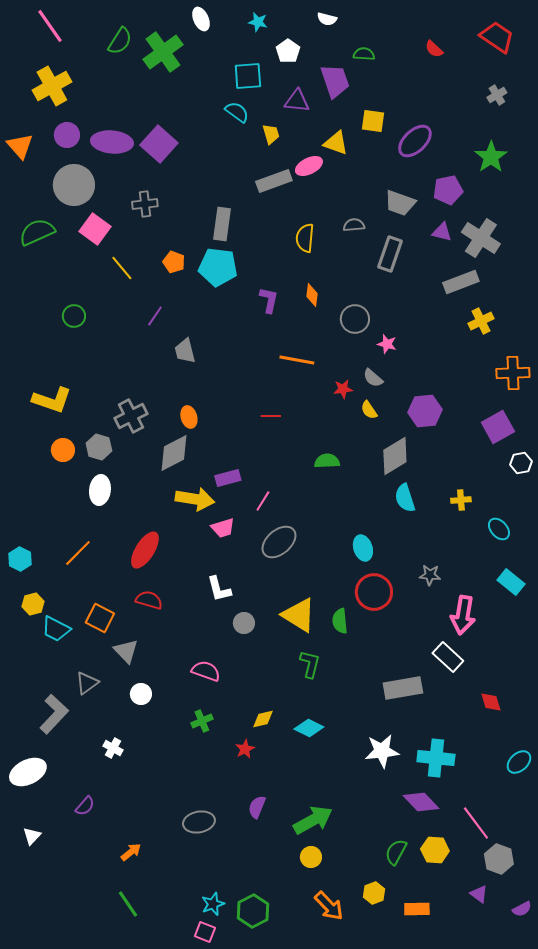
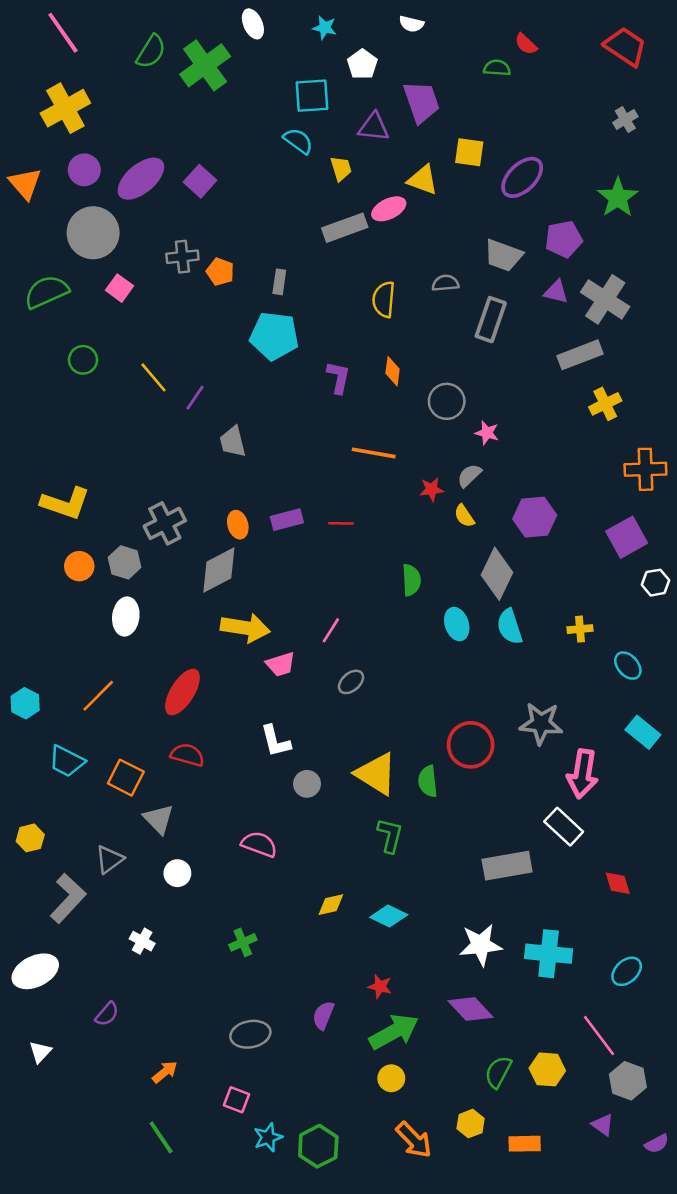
red semicircle: (434, 49) -> (526, 44), moved
green semicircle: (364, 54) -> (497, 68), moved
purple ellipse: (112, 142) -> (141, 179), turned -45
purple square: (159, 144) -> (200, 181), size x0.7
gray rectangle: (222, 224) -> (279, 282), size x0.6
pink square: (95, 229) -> (120, 288), size x0.7
orange pentagon: (174, 262) -> (220, 272), moved
yellow line: (122, 268) -> (153, 377), moved
green circle: (74, 316) -> (83, 360), moved
gray semicircle: (373, 378) -> (469, 476), turned 95
gray diamond: (395, 456) -> (497, 574), turned -33
green semicircle: (327, 461) -> (411, 580), turned 90
purple rectangle: (228, 478) -> (287, 520), moved
gray ellipse: (279, 542) -> (351, 682), size x0.6
cyan ellipse: (363, 548) -> (457, 624), moved
gray star: (430, 575) -> (541, 723), size x1.6
yellow hexagon: (33, 604) -> (30, 838), moved
cyan trapezoid: (56, 629) -> (67, 761), moved
green cross: (202, 721) -> (243, 942), moved
red star: (245, 749) -> (380, 986), moved, turned -30
cyan ellipse: (519, 762) -> (627, 971), moved
purple diamond: (421, 802) -> (471, 1009), moved
pink square: (205, 932) -> (237, 1100), moved

